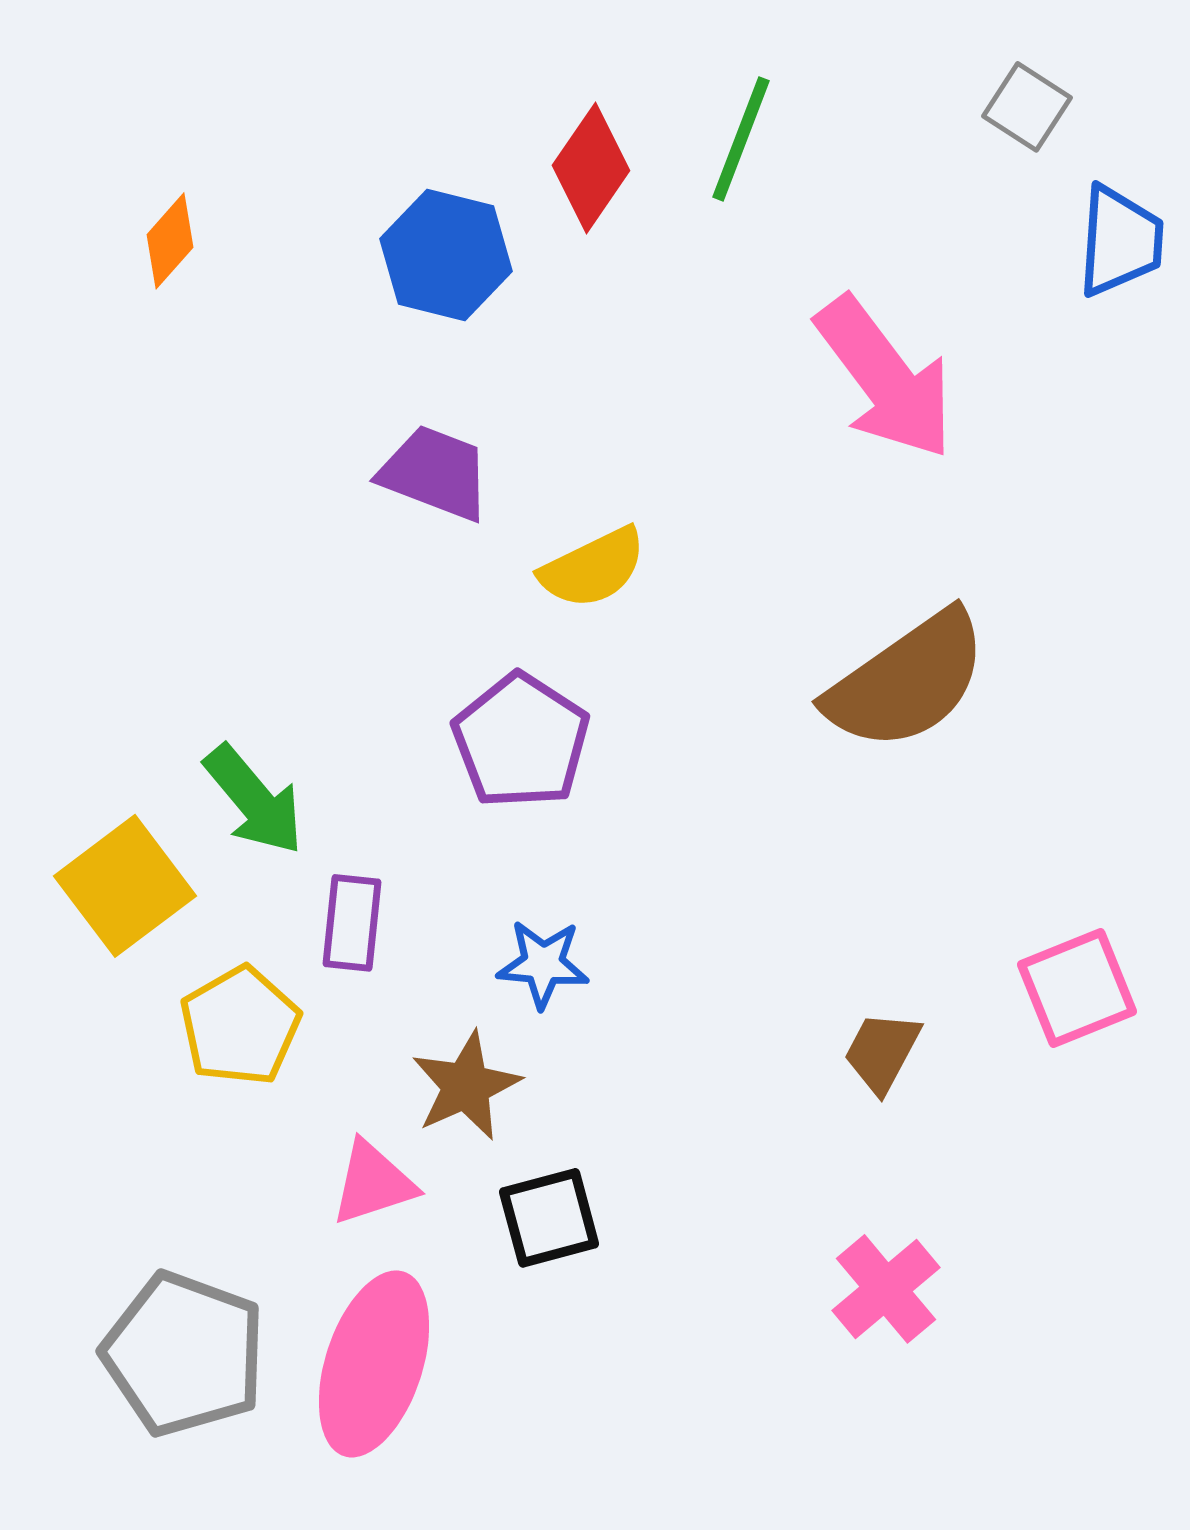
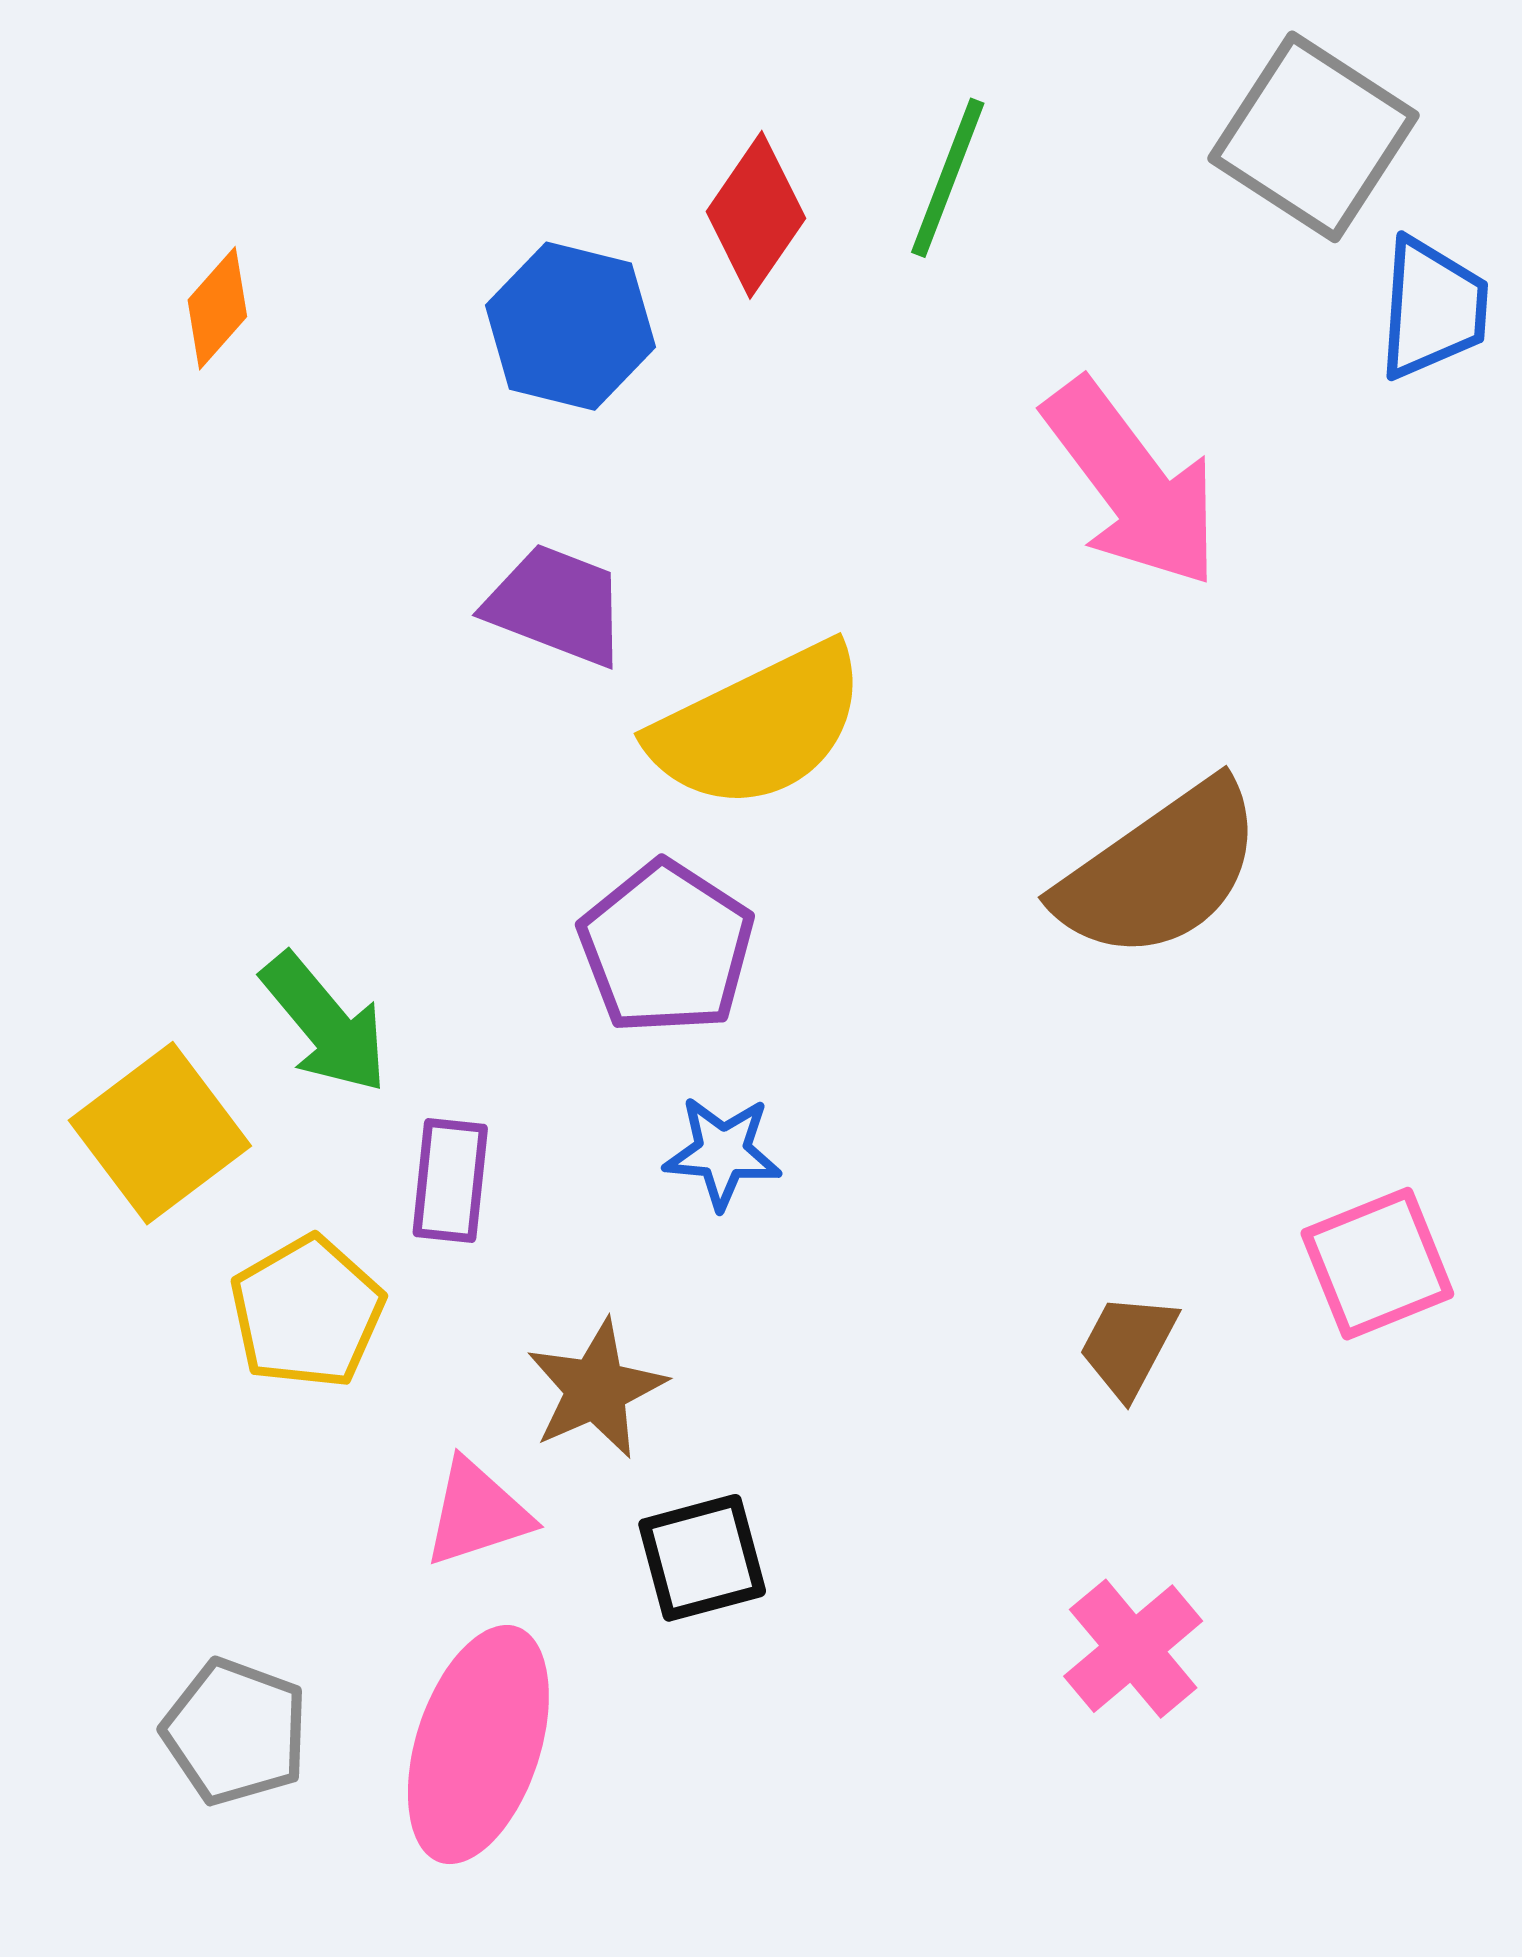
gray square: (1027, 107) -> (1314, 137), size x1.8
yellow semicircle: (593, 568) -> (758, 726), size x1.6
blue star: (543, 964) -> (723, 1152), moved
gray pentagon: (184, 1354) -> (235, 1732), size x0.7

